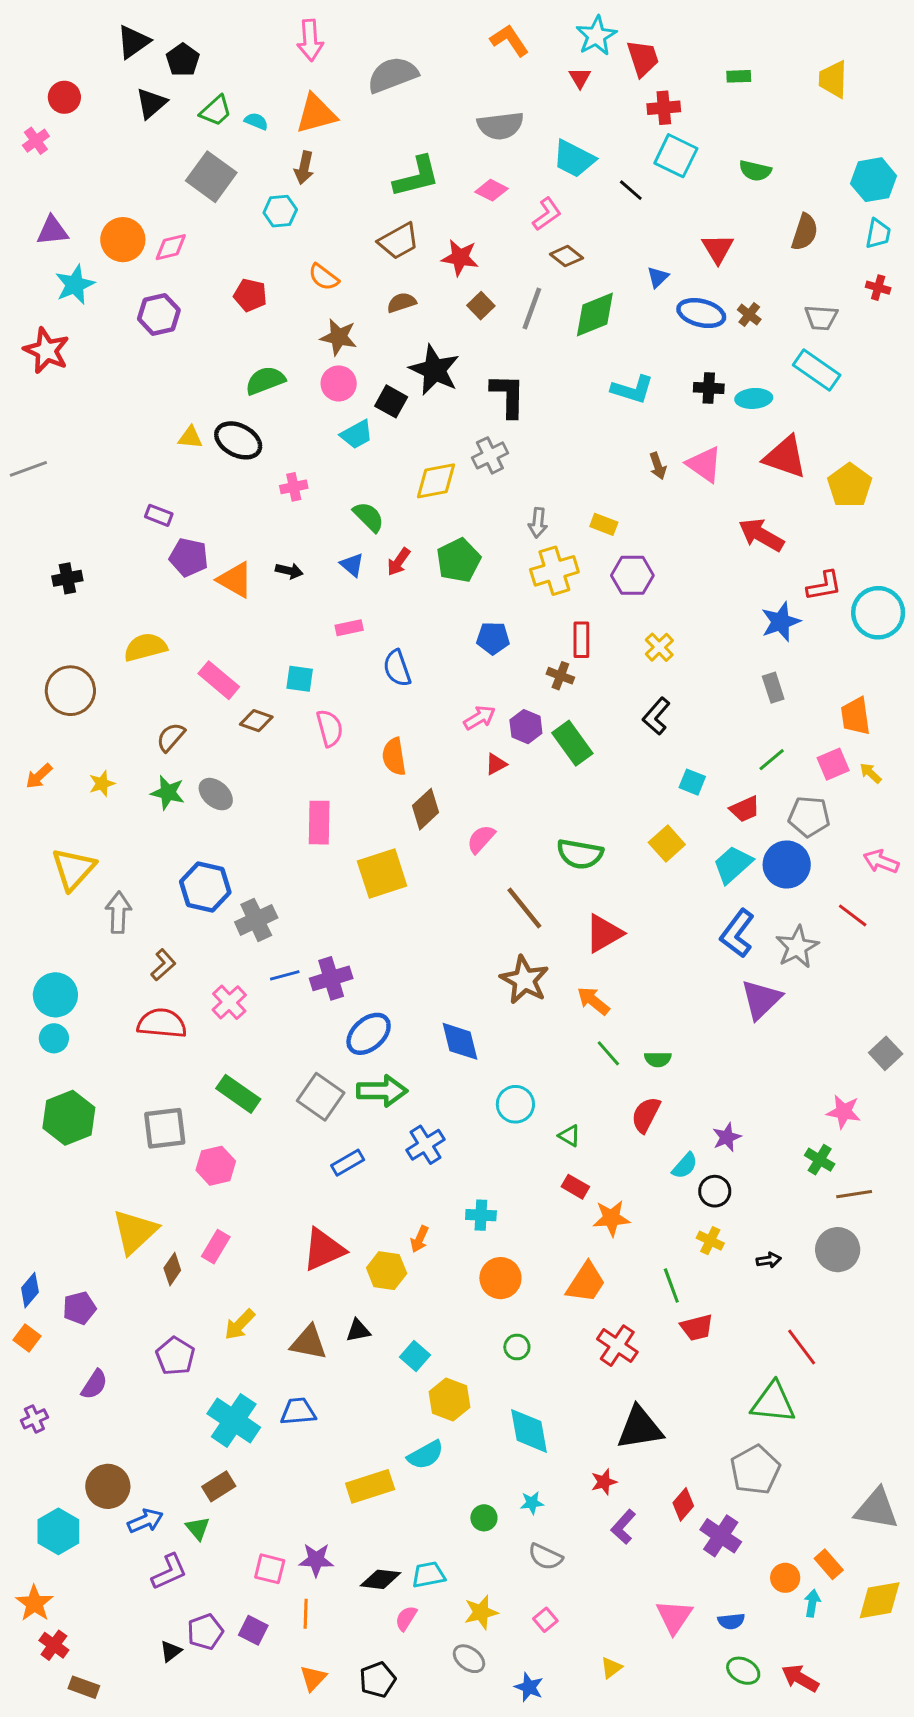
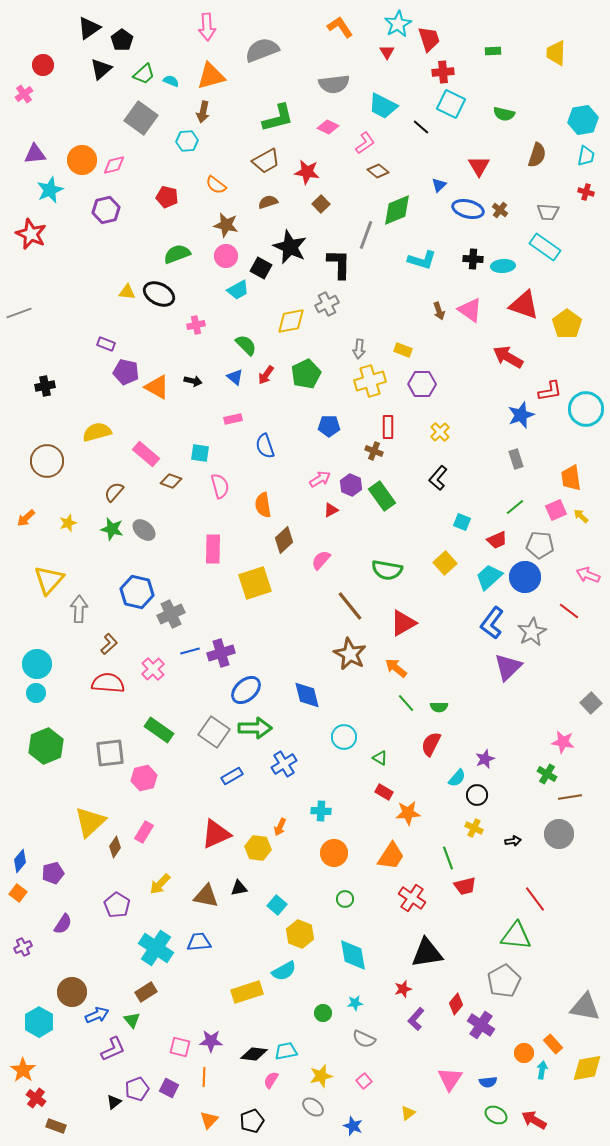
gray line: (532, 309) -> (366, 235), moved

